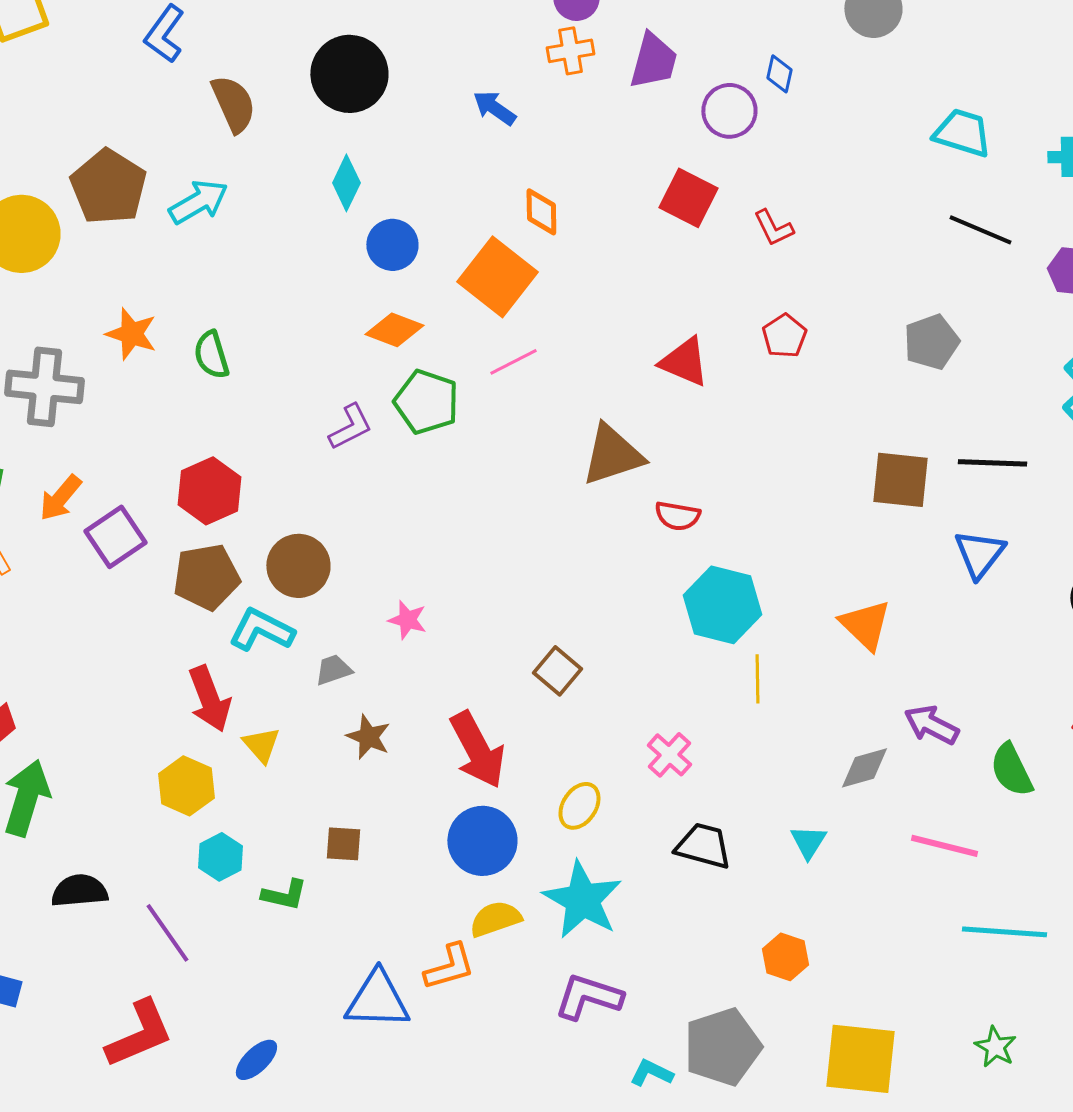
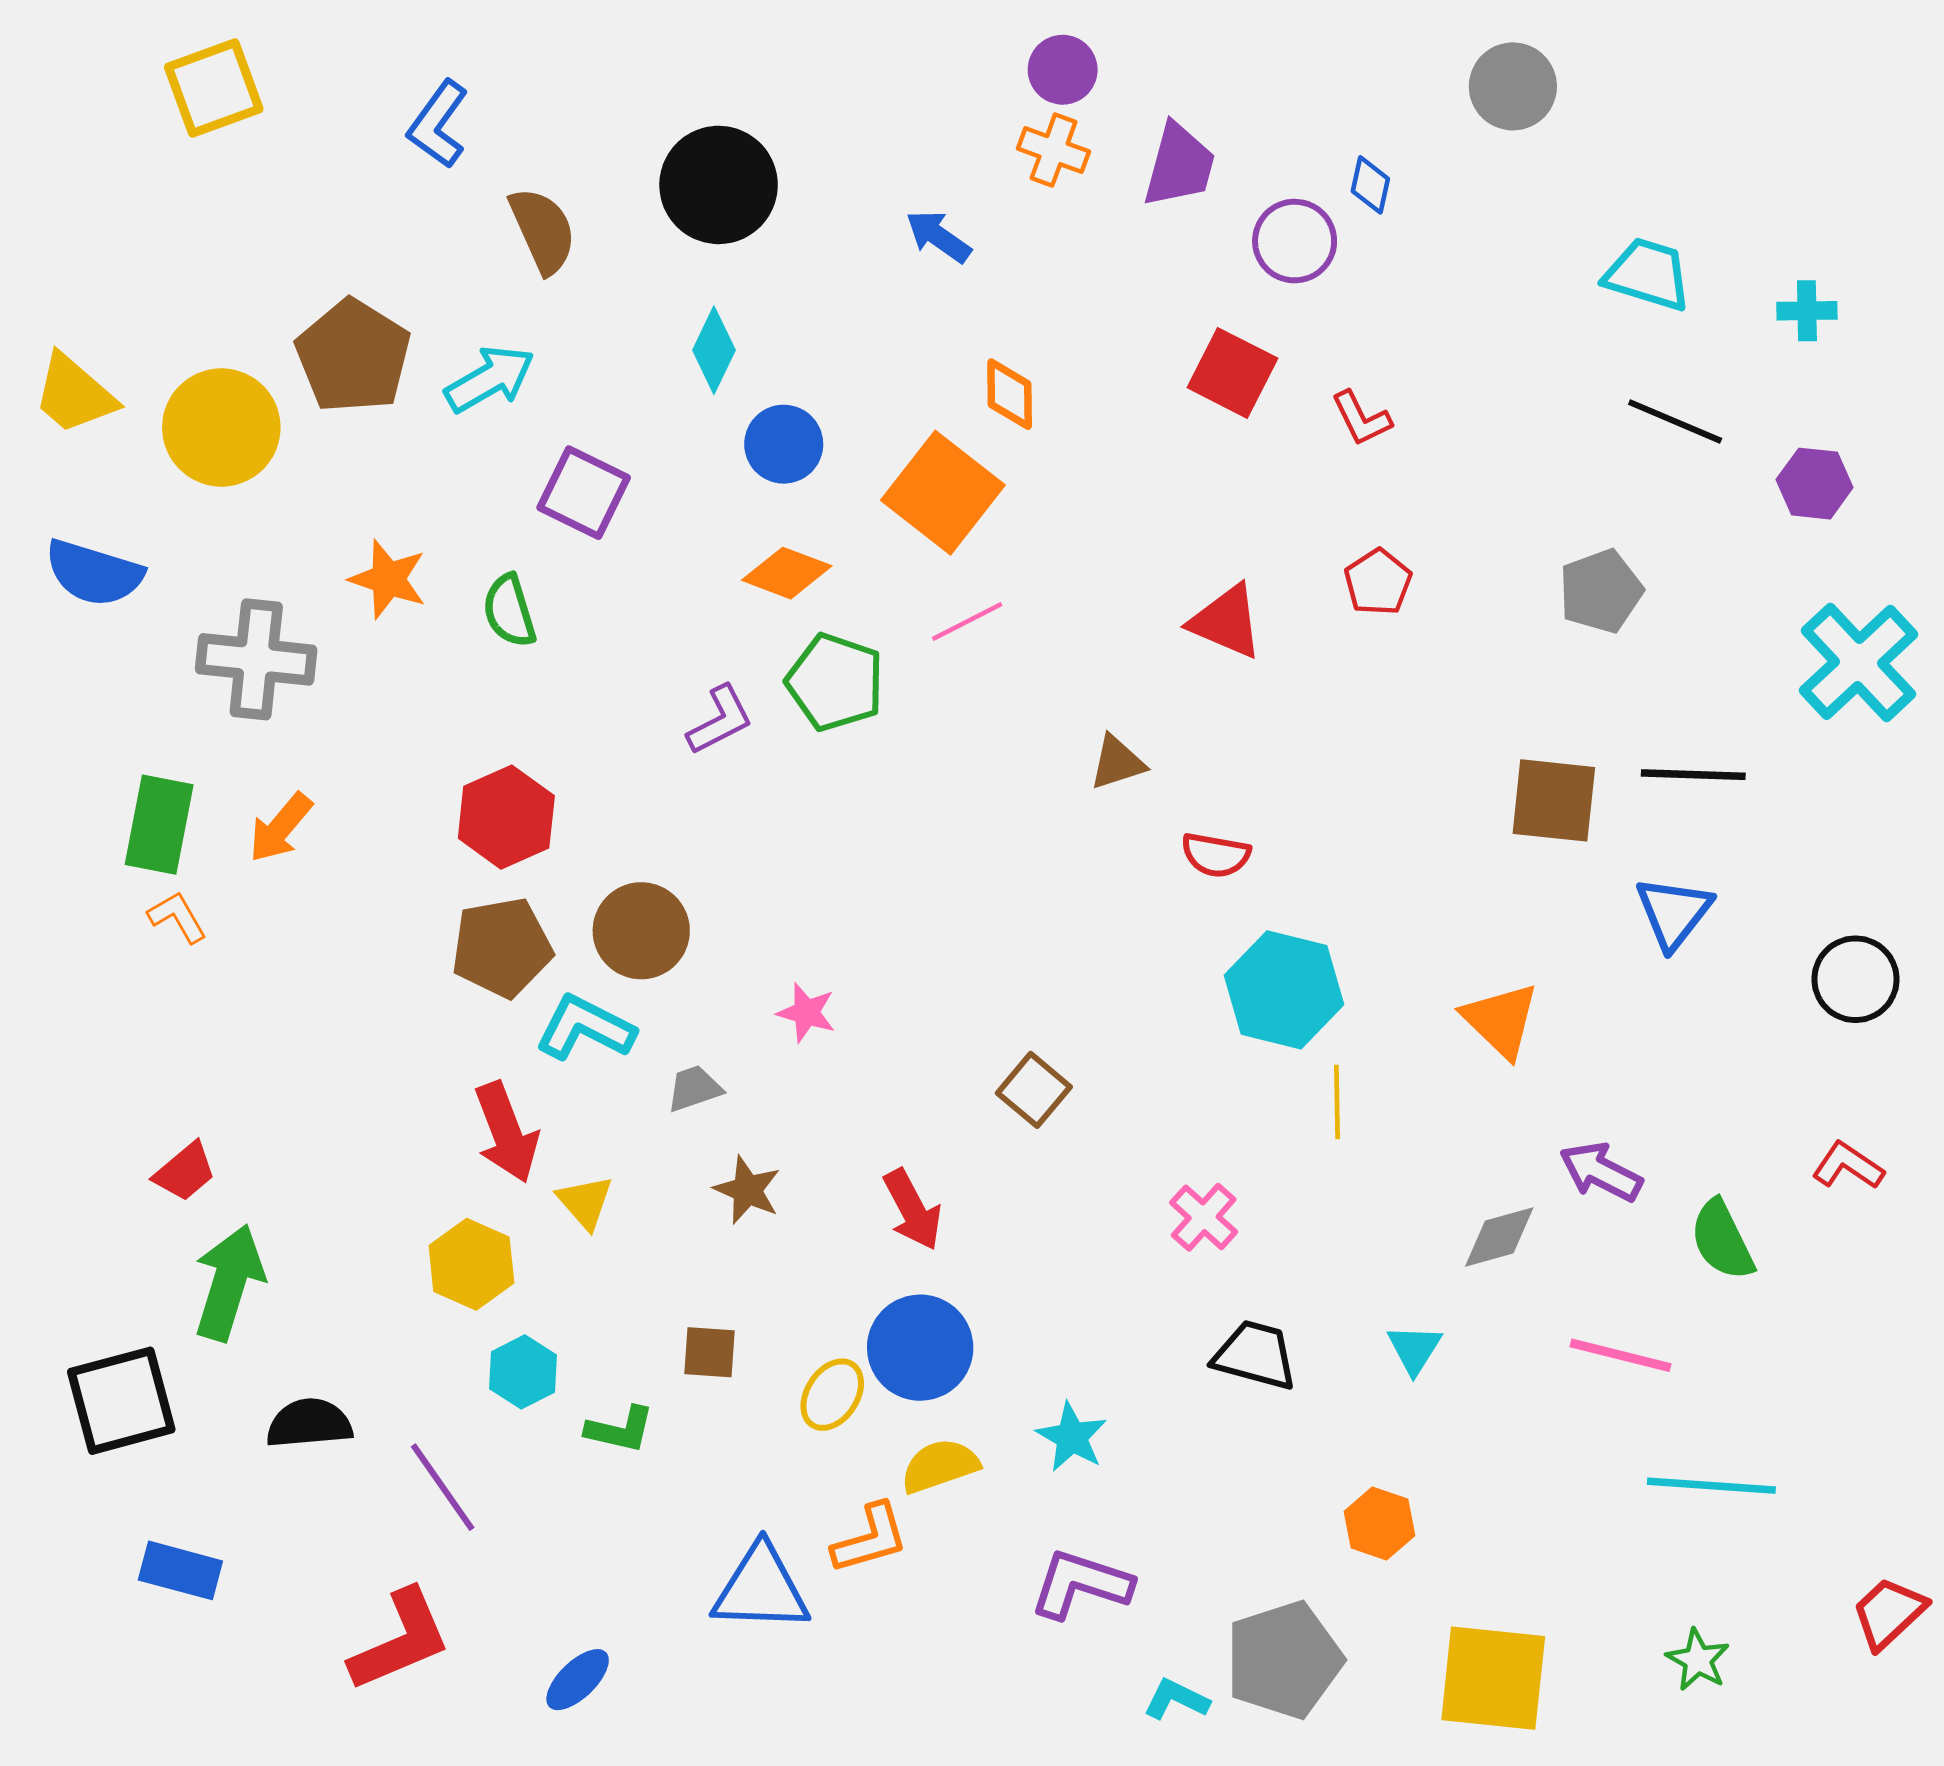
orange cross: (570, 51) -> (1054, 150), turned 30
brown triangle: (612, 455) -> (1117, 763), size x0.6
purple square: (115, 537) -> (584, 493), moved, turned -30
red arrow: (477, 750) -> (913, 1210), size x0.7
yellow ellipse: (579, 806) -> (832, 1395), moved
cyan star: (582, 900) -> (1072, 1437), size x0.6

